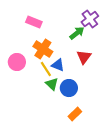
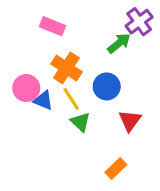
red triangle: (84, 57) -> (130, 120), moved
blue triangle: (58, 65) -> (43, 100), moved
blue circle: (69, 88) -> (107, 86), moved

